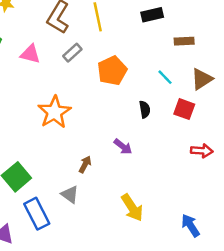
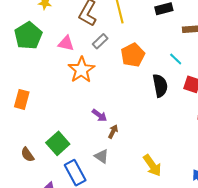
black semicircle: (145, 109) -> (160, 86), size x1.6
orange star: (54, 112) -> (81, 70), moved
purple arrow: (123, 147) -> (99, 115), moved

